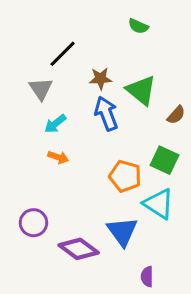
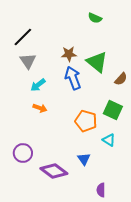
black line: (63, 54) -> (23, 37), moved
cyan triangle: (159, 204) -> (109, 140), size x0.6
blue triangle: (122, 231) -> (84, 159), size x0.6

